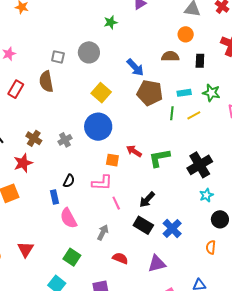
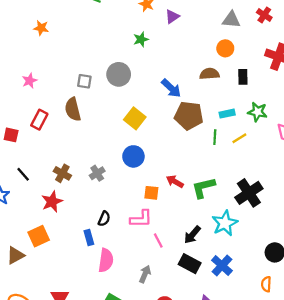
blue circle: (98, 127) -> (133, 156), size x0.7
cyan star: (206, 195) -> (225, 223), moved, size x1.6
pink semicircle: (68, 218) -> (106, 260), turned -140

